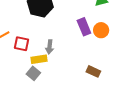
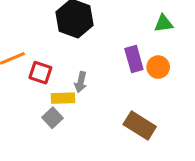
brown rectangle: (93, 71) -> (140, 125), size x1.5

